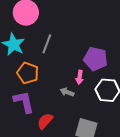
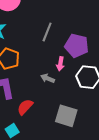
gray line: (47, 44) -> (47, 32), moved

